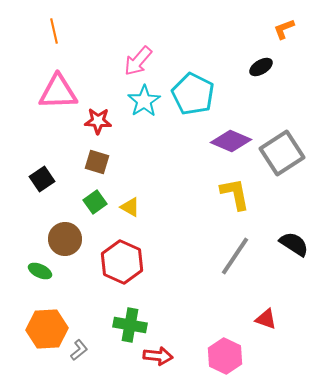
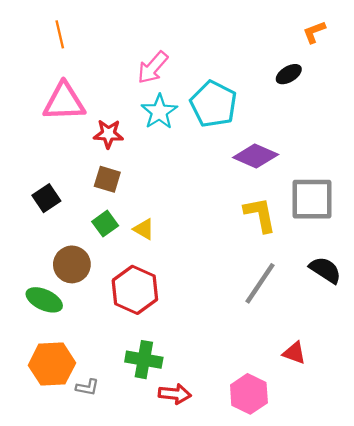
gray square: (282, 153) -> (312, 199), moved, turned 33
green ellipse: (40, 271) -> (44, 300), size x1.4
gray L-shape: (79, 350) -> (87, 387), turned 50

